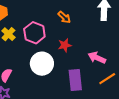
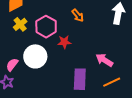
red star: (65, 45) -> (64, 42), moved
white circle: (42, 64) -> (35, 56), moved

